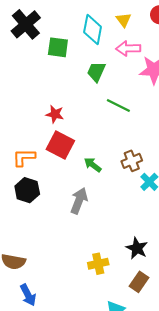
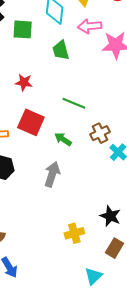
green trapezoid: (96, 72) -> (61, 50), turned -35
green line: (118, 106) -> (74, 103), moved
red star: (55, 114) -> (24, 82), moved

